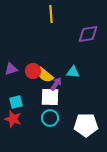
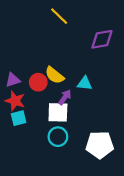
yellow line: (51, 14) -> (59, 16), turned -42
yellow semicircle: (45, 75) -> (54, 75), moved
red star: (13, 119) -> (15, 101), moved

